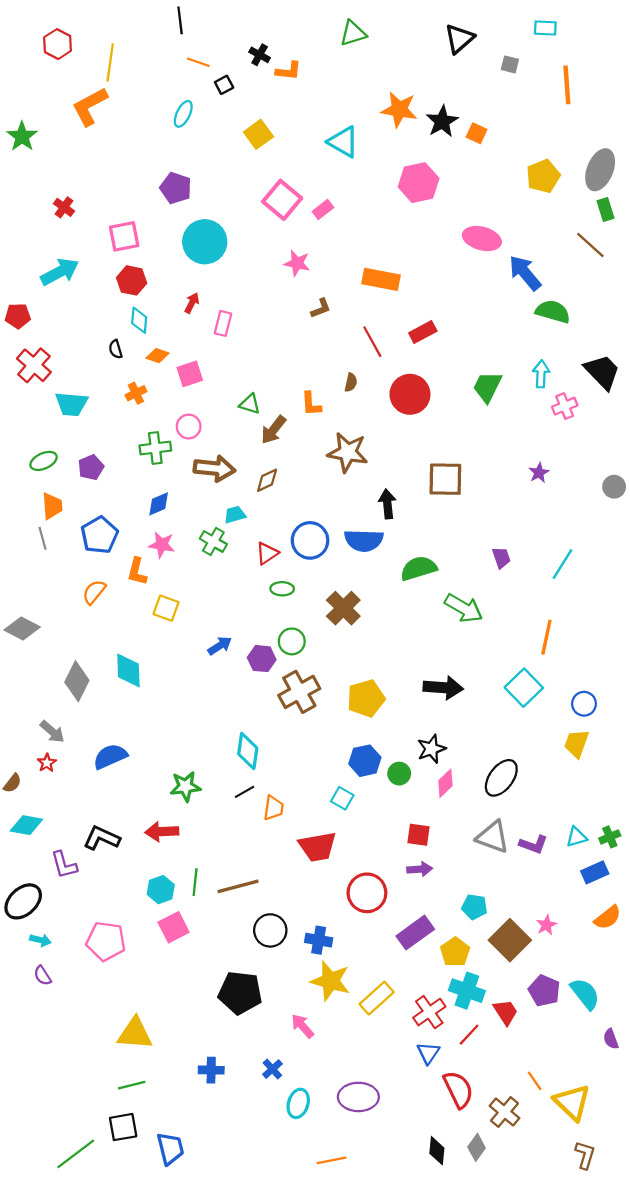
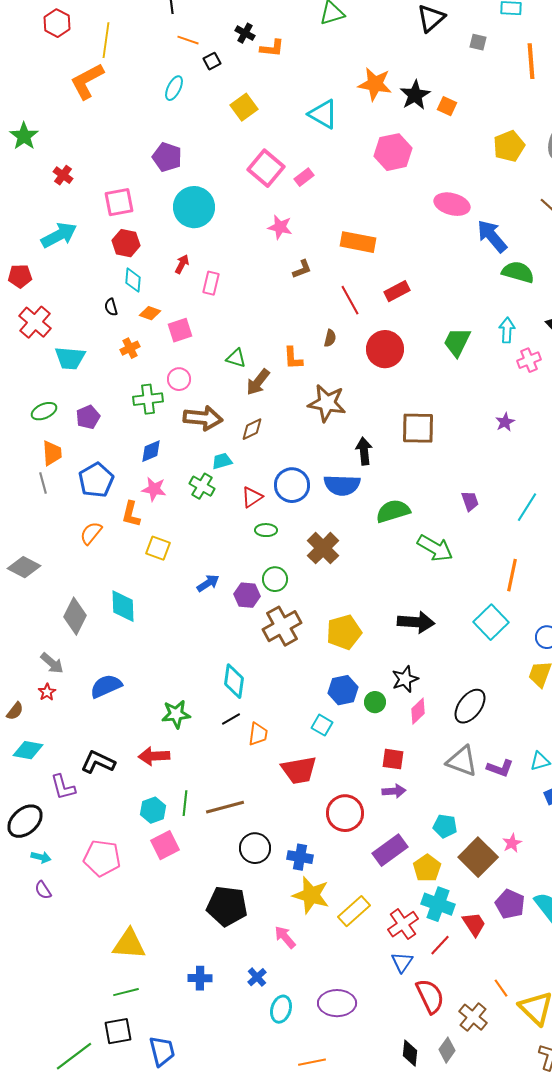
green star: (22, 136) -> (24, 136), moved

